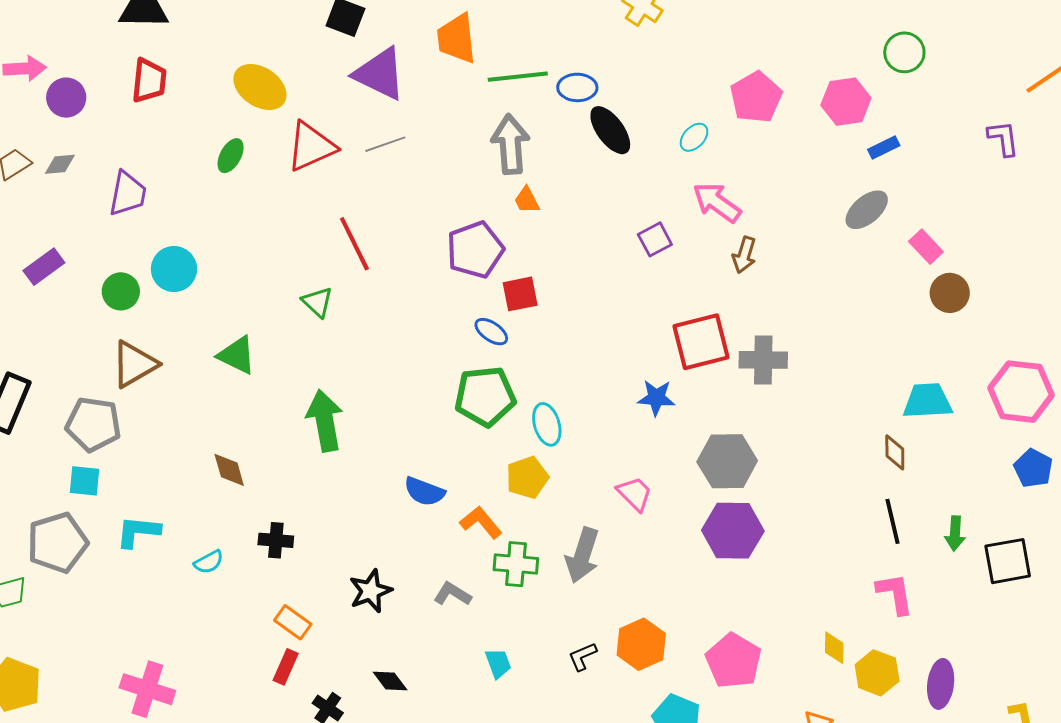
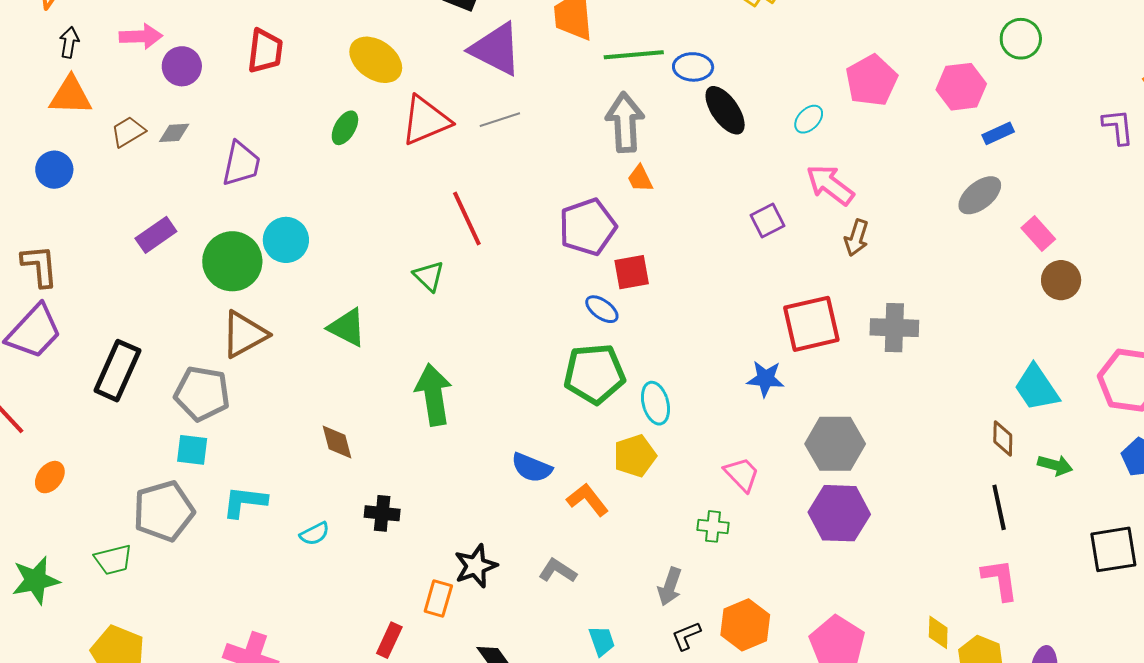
green circle: (121, 291) -> (232, 261), size x1.6
gray cross: (763, 360) -> (894, 328), moved
cyan trapezoid: (927, 401) -> (1036, 388), turned -122
green arrow: (955, 533) -> (1055, 465), moved, turned -80
gray arrow: (582, 555) -> (670, 587), moved, size x0.7
green cross: (516, 564) -> (713, 526), moved, size x0.7
orange rectangle: (293, 622) -> (438, 598), moved, turned 69

